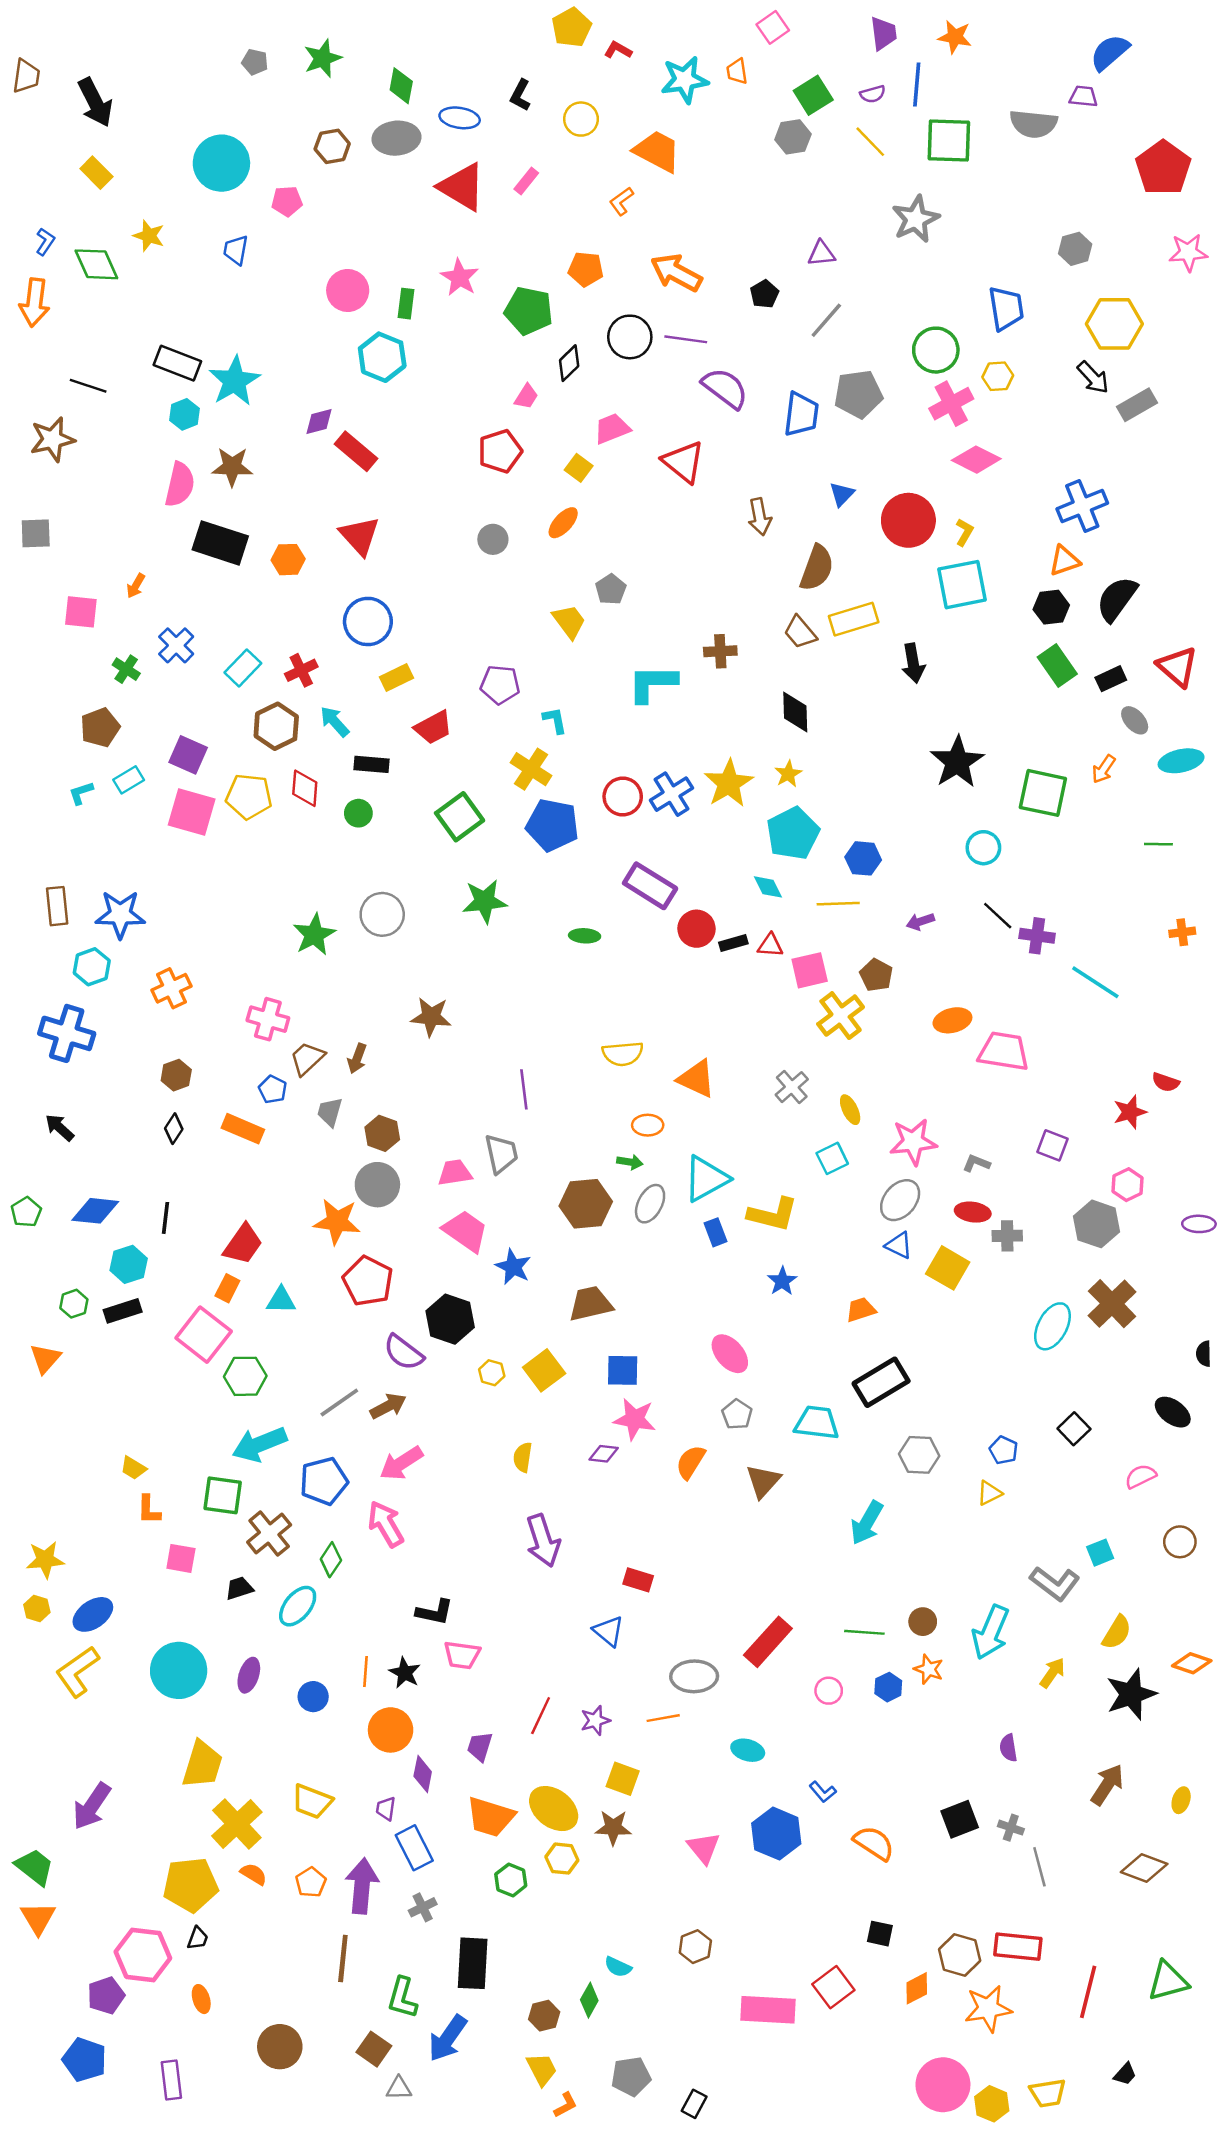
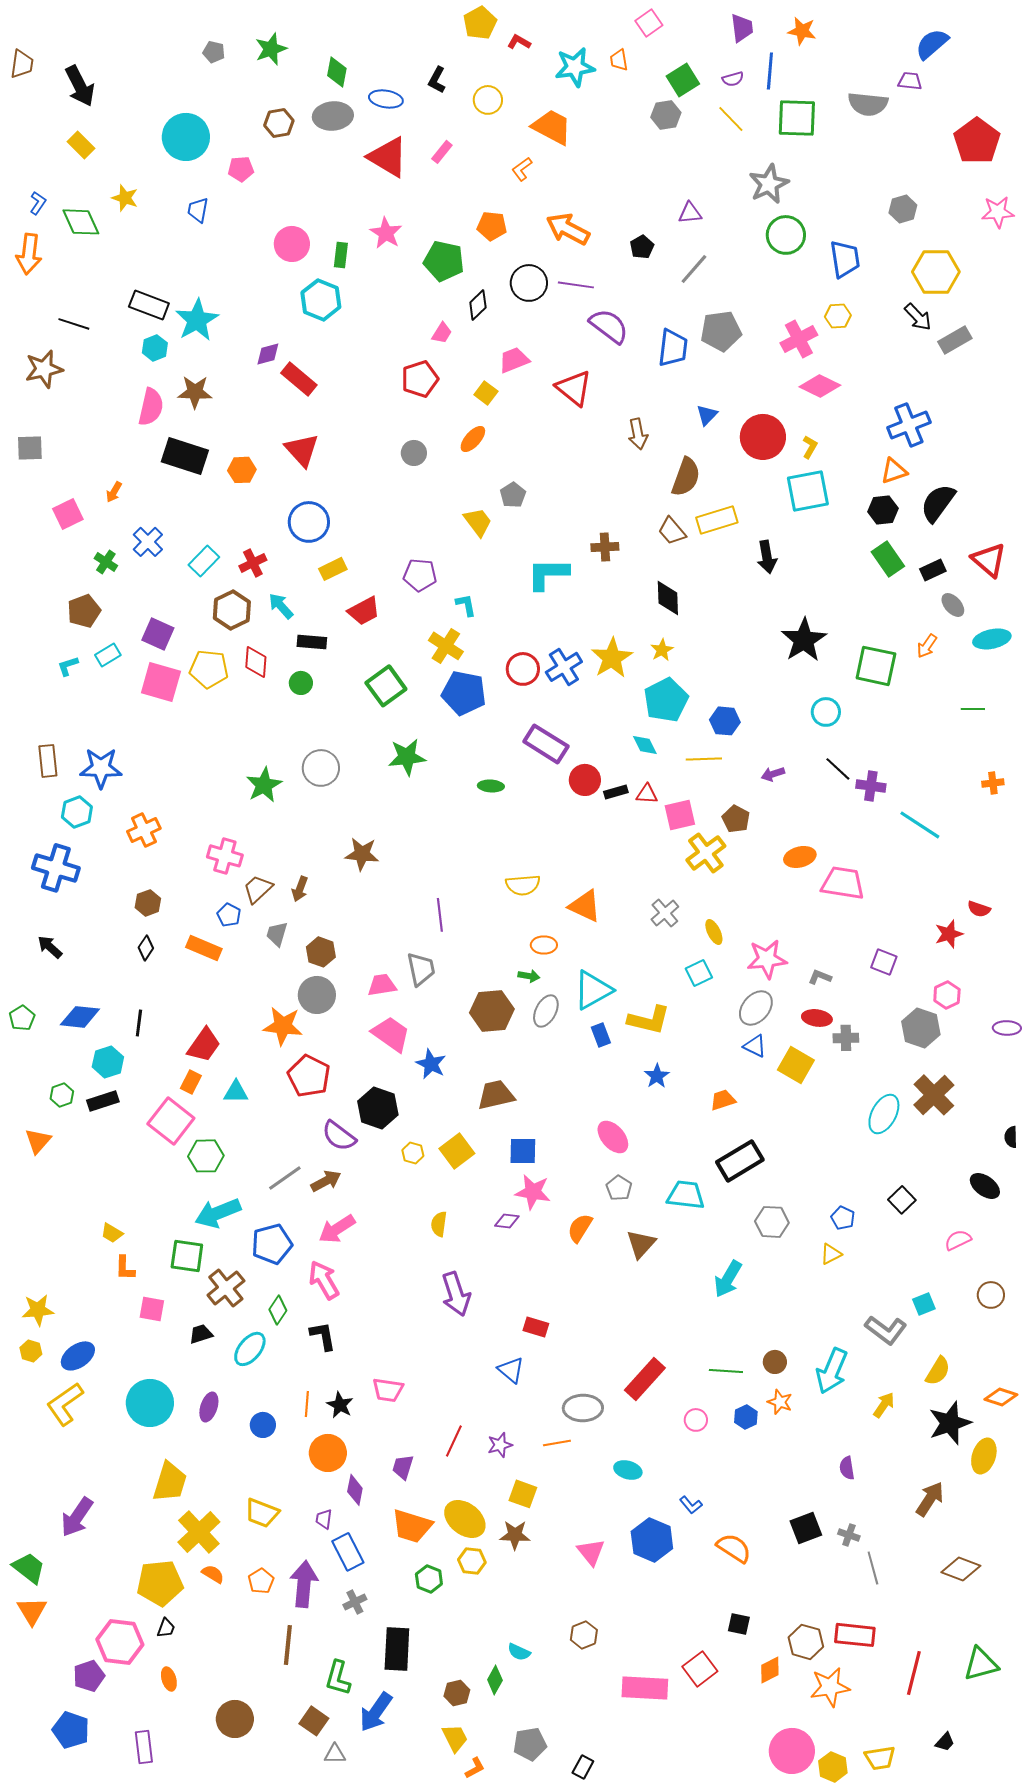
green circle: (936, 350) -> (786, 235), moved
pink square: (81, 612) -> (68, 514), turned -32
black L-shape: (435, 1612) -> (323, 1336), moved, turned -112
yellow ellipse: (1181, 1800) -> (984, 1456), moved, size x1.6

